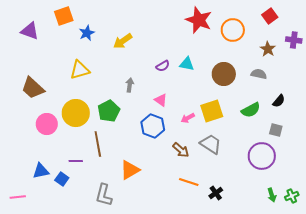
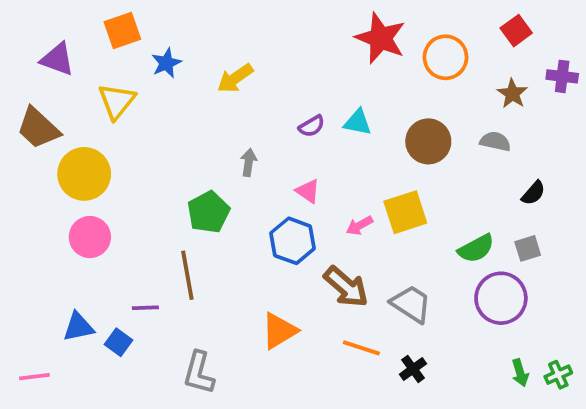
yellow triangle: (80, 70) -> (117, 101), moved, turned -35
brown trapezoid: (33, 88) -> (38, 128), moved
green semicircle: (251, 110) -> (476, 248), moved
yellow circle: (76, 113) -> (84, 174), moved
gray square: (276, 130) -> (528, 248), turned -32
gray trapezoid: (211, 144) -> (411, 304), moved
brown arrow: (181, 150) -> (346, 287), size x1.4
orange triangle: (130, 170) -> (279, 331), moved

